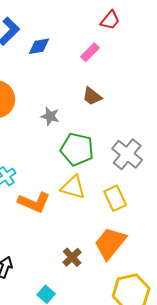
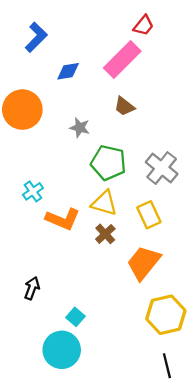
blue diamond: (39, 46) -> (68, 71), moved
pink rectangle: (90, 52) -> (122, 60), size x1.8
brown cross: (72, 257) -> (105, 234), moved

